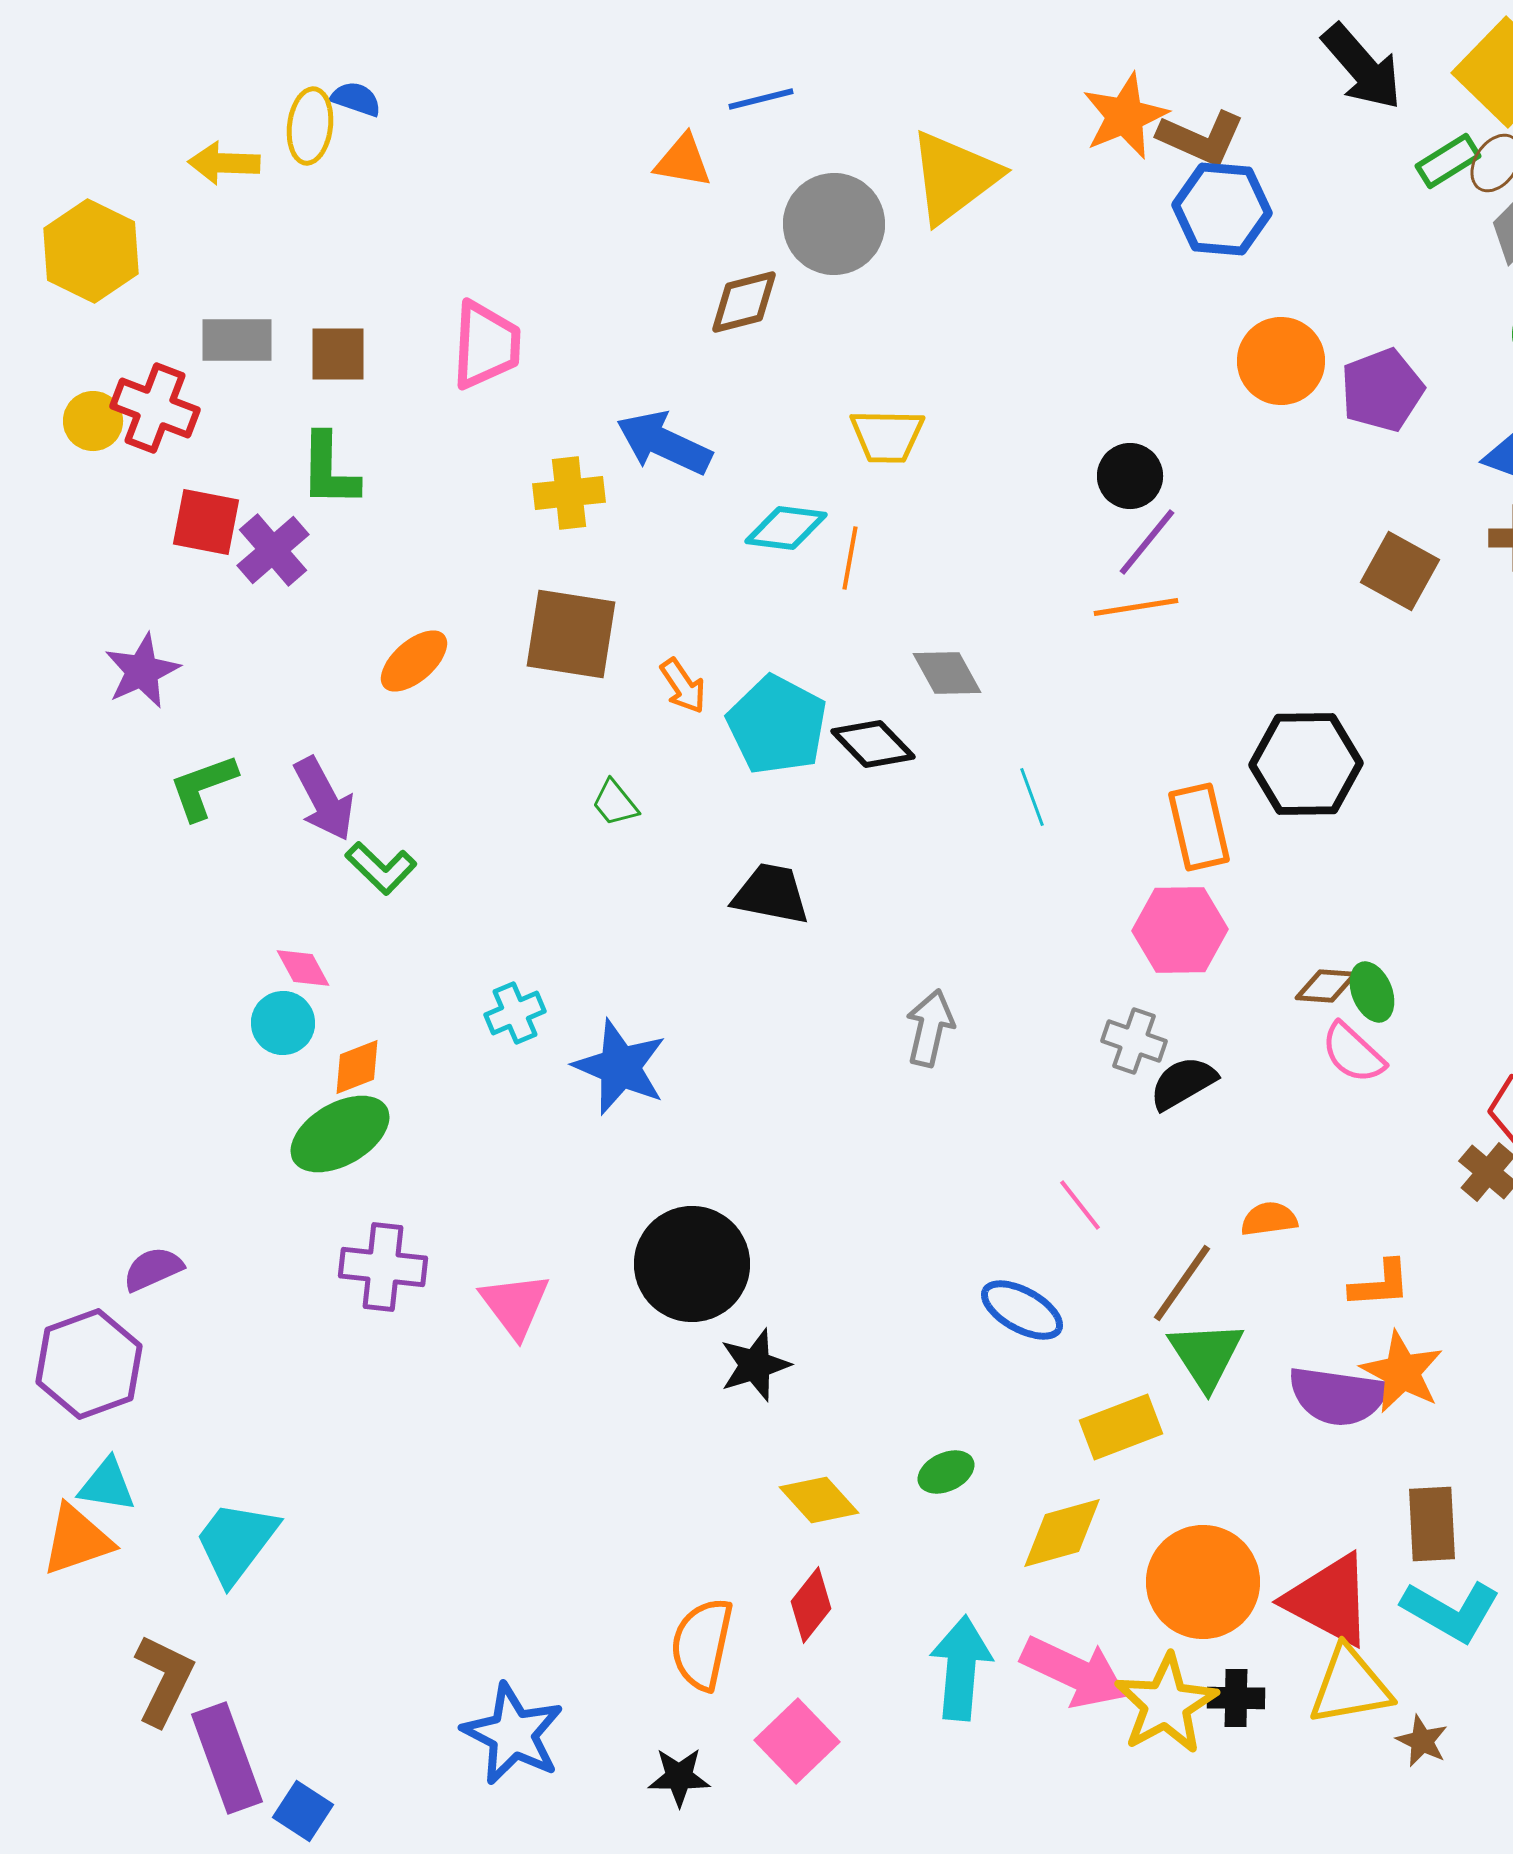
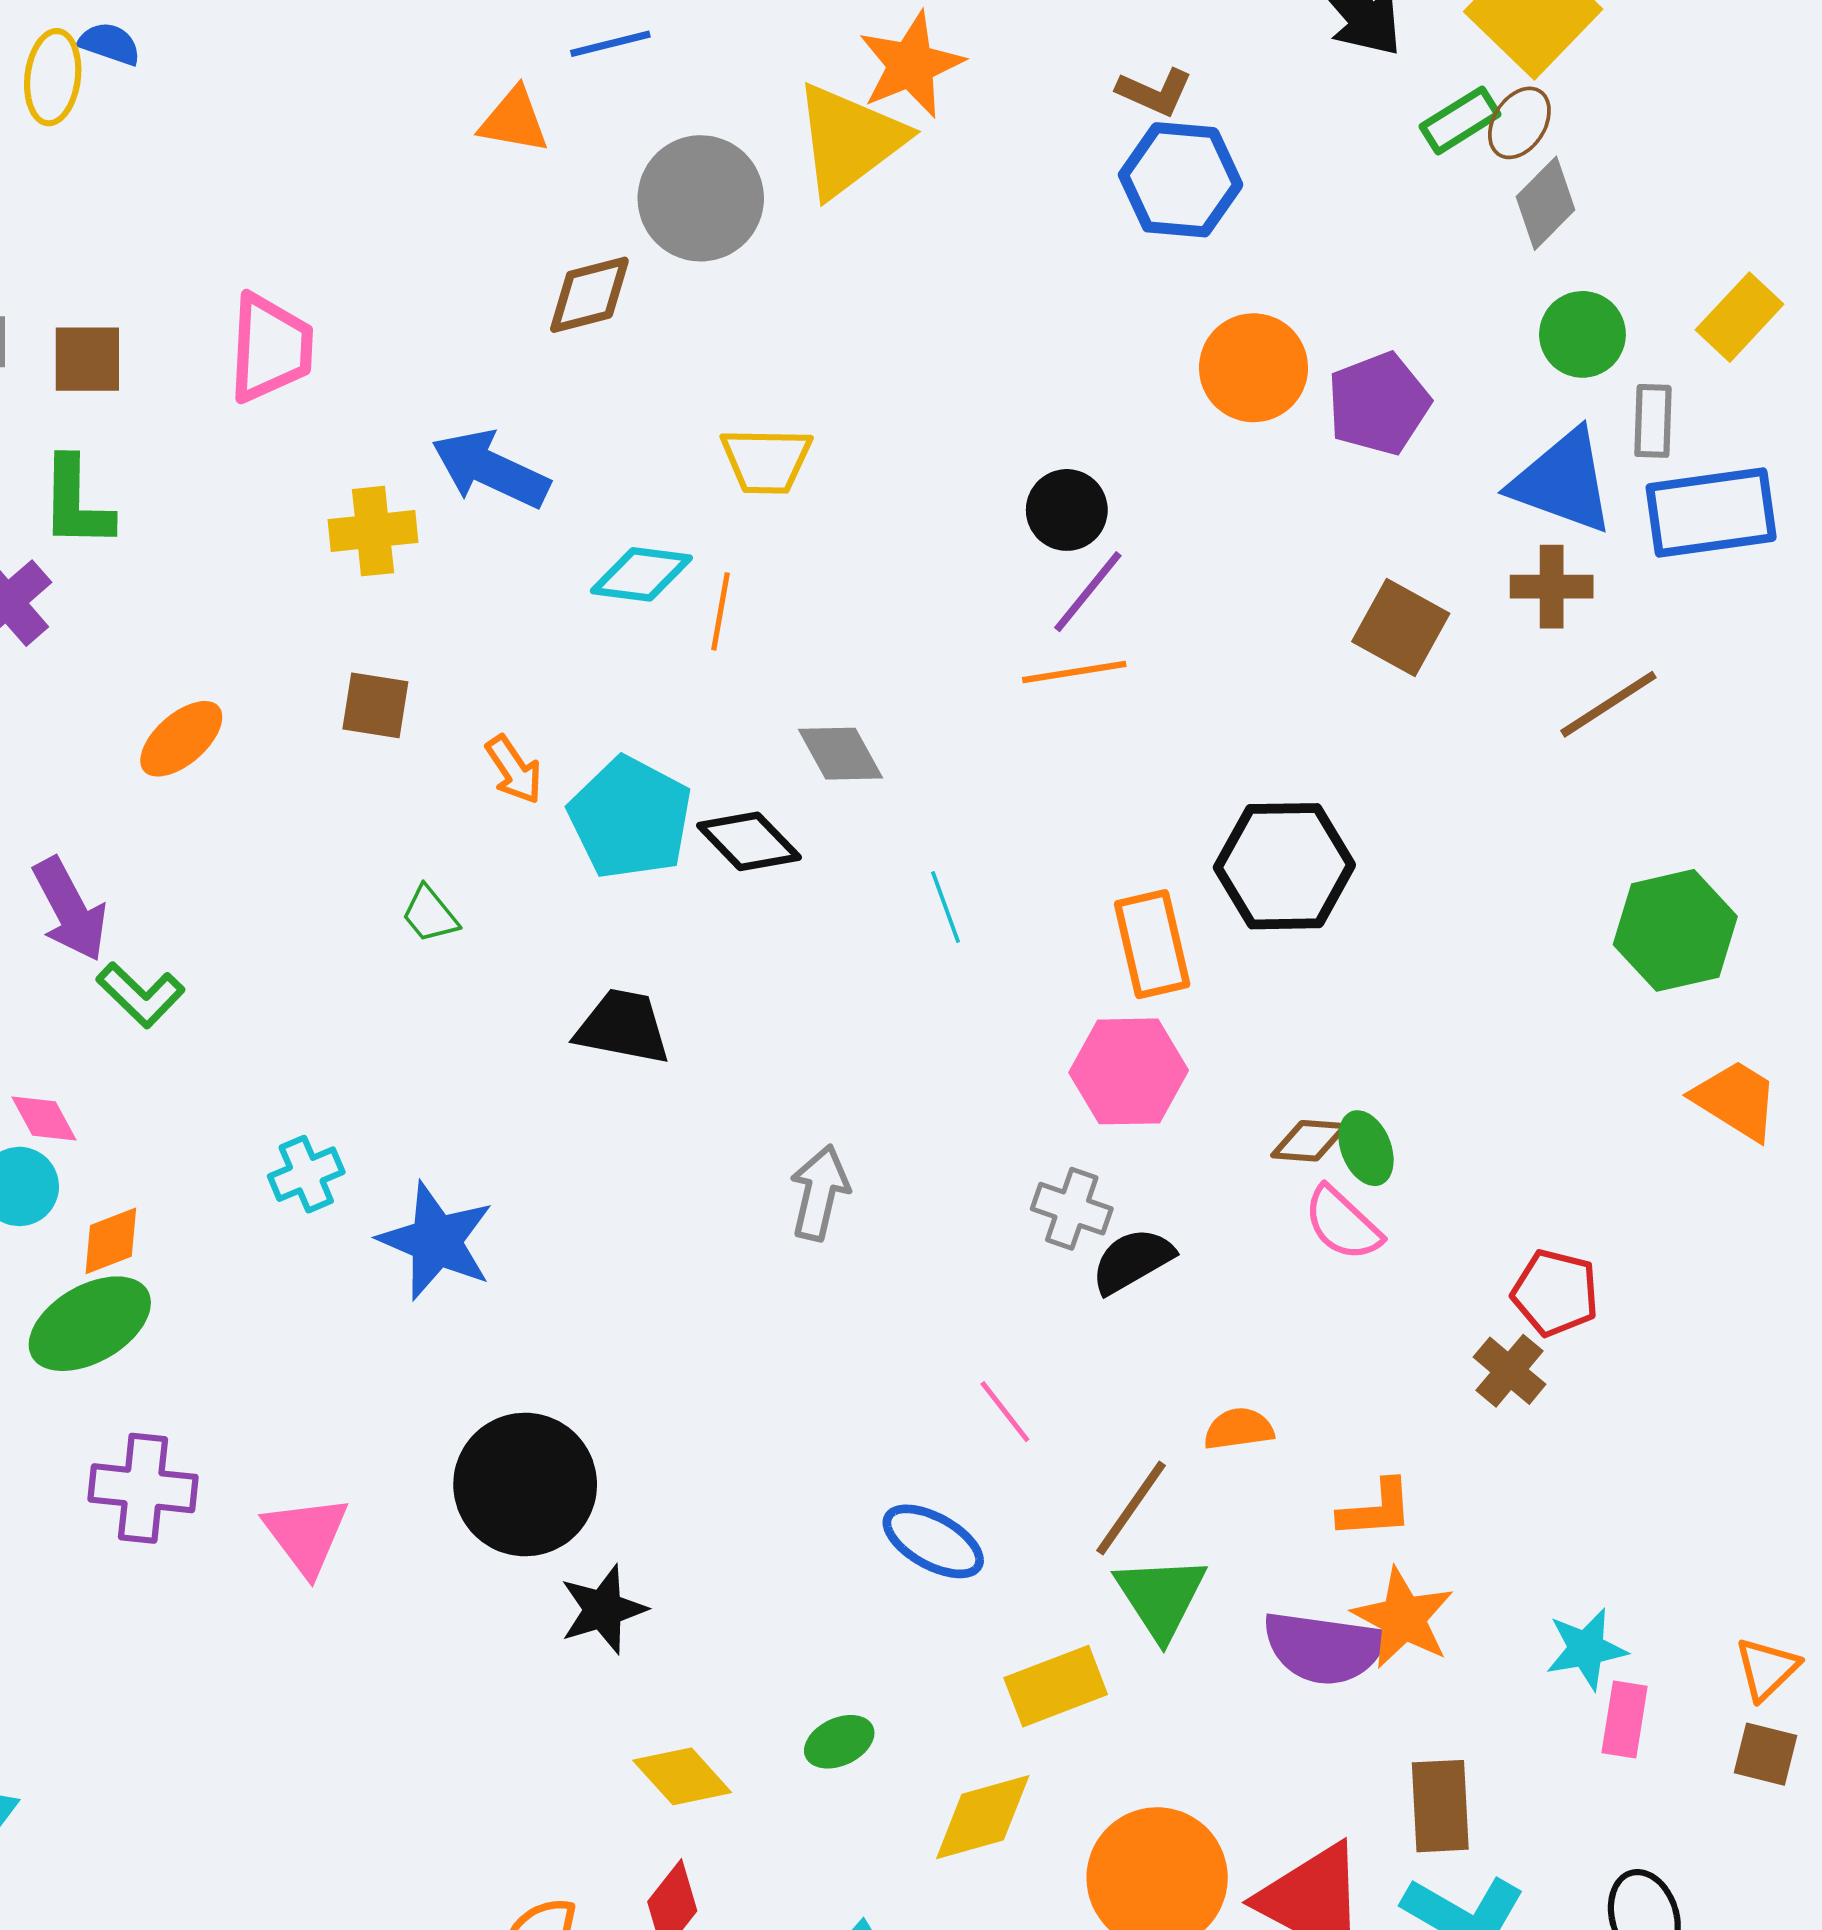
orange star: (1125, 116) -> (911, 65), moved
brown L-shape: (1201, 138) -> (1155, 92), size x0.7
brown square: (571, 634) -> (375, 705), size x0.6

